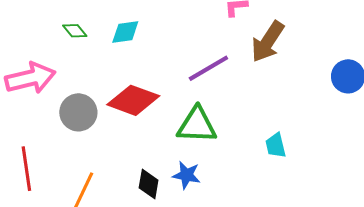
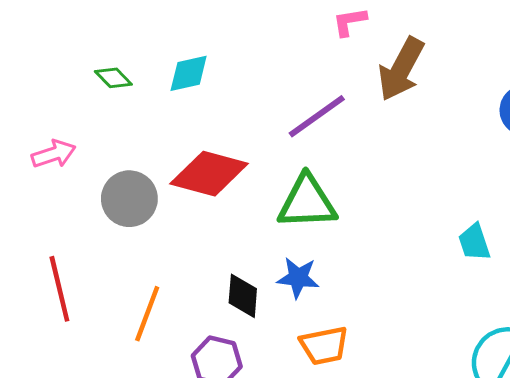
pink arrow: (30, 78) -> (54, 154), size x0.6
cyan trapezoid: (276, 145) -> (474, 242), moved

